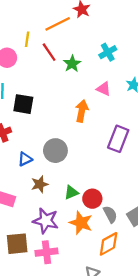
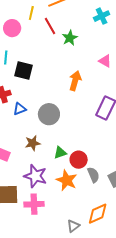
cyan cross: (108, 52) -> (102, 16), moved
pink triangle: (104, 89) -> (105, 61), moved
blue triangle: (25, 159) -> (20, 109), moved
orange diamond: (109, 244) -> (98, 214), moved

